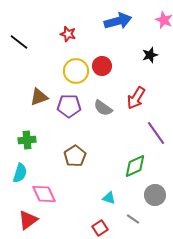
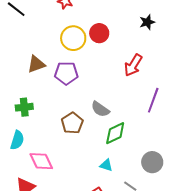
gray semicircle: (103, 108) -> (100, 109), moved
purple line: (156, 133) -> (153, 100), turned 55
green diamond: (135, 166) -> (115, 133), moved

